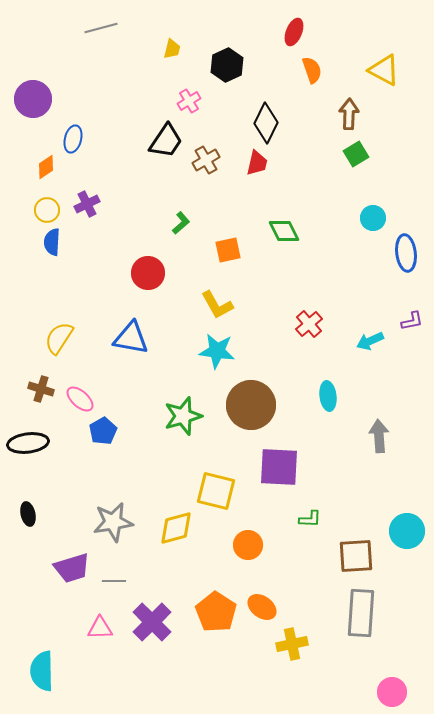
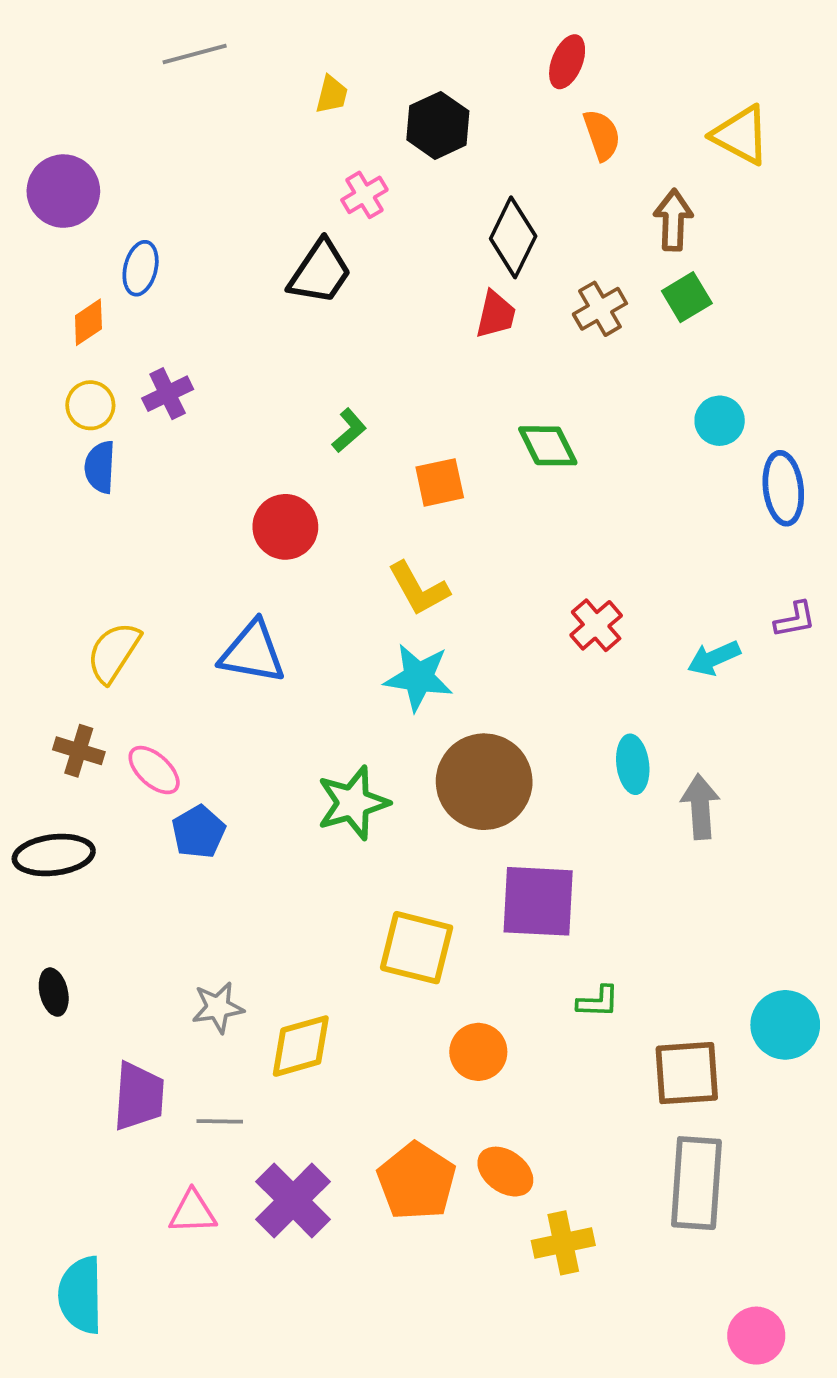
brown cross: (206, 160) -> (600, 309), moved
gray arrow: (379, 436) -> (700, 807), moved
gray star: (113, 522) -> (218, 1007), size x0.7
yellow diamond: (176, 528) -> (301, 1046), moved
purple trapezoid: (72, 568) -> (139, 1096), turned -69

